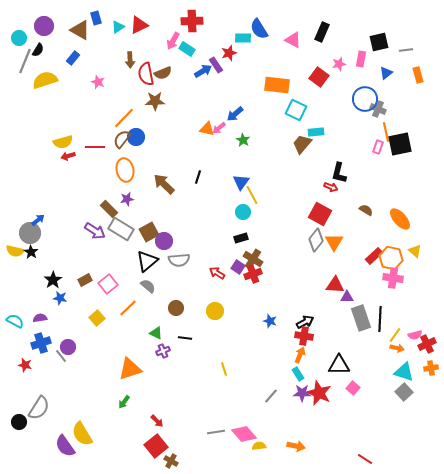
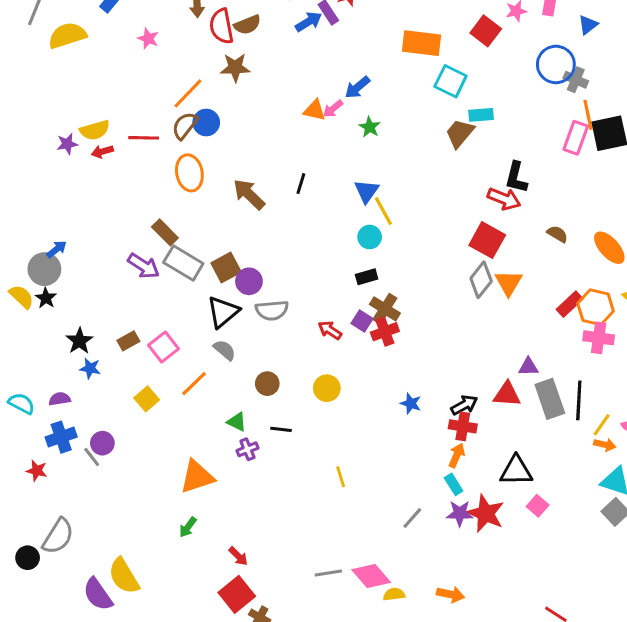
pink rectangle: (378, 147) -> (576, 138), size x1.5
red arrow: (331, 187) -> (504, 199), size x1.5
purple star: (127, 199) -> (67, 144), moved
yellow semicircle: (15, 251) -> (21, 297), turned -150
red triangle: (335, 285) -> (507, 394), moved

